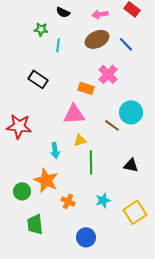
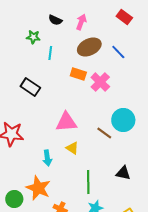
pink arrow: (100, 14) -> (81, 22), moved, turned 119
orange rectangle: (86, 88) -> (78, 74), moved
yellow triangle: (80, 140) -> (72, 148), turned 48
green line: (91, 162) -> (88, 182), moved

